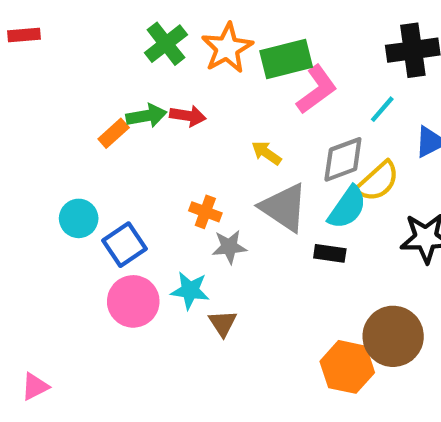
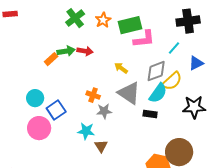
orange star: (227, 48) -> (103, 20), size x0.7
pink L-shape: (317, 90) -> (144, 39), turned 30
pink circle: (133, 301) -> (39, 128), moved

